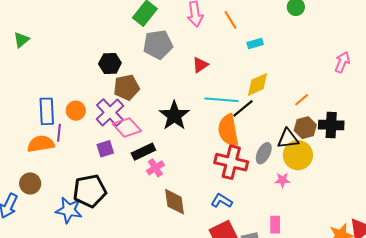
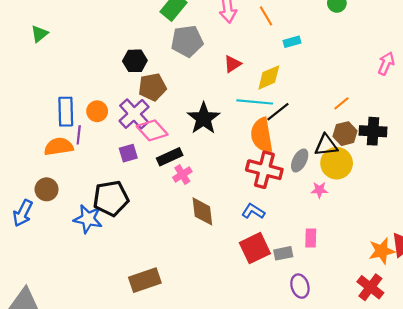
yellow diamond: (258, 84) -> (269, 77), moved

